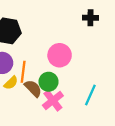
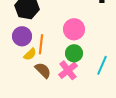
green circle: (48, 82) -> (74, 53), moved
brown semicircle: (33, 88) -> (43, 70), moved

